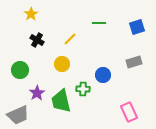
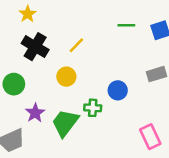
green line: (99, 23) -> (126, 25), moved
black cross: (37, 40) -> (35, 47), size x1.5
green trapezoid: (61, 101) -> (65, 123), turned 50

